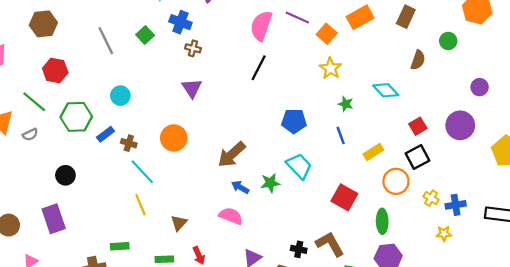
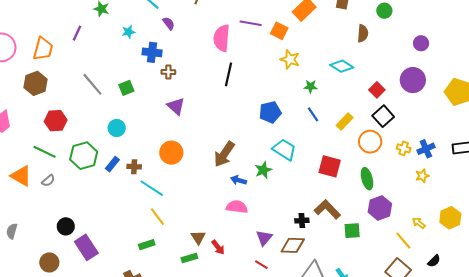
green square: (145, 35) -> (126, 88), moved, turned 35
black circle: (65, 175) -> (66, 226), moved
brown triangle: (179, 223) -> (198, 237), moved
green rectangle: (120, 246) -> (147, 245), moved

